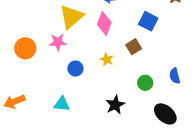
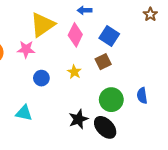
blue square: (148, 21) -> (109, 36), moved
green circle: (145, 83) -> (111, 100), size x1.5
black ellipse: (165, 114) -> (105, 127), moved

